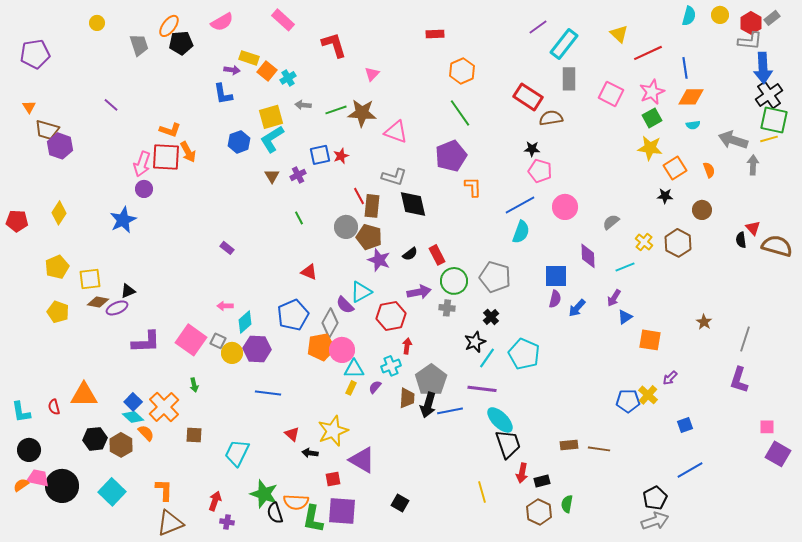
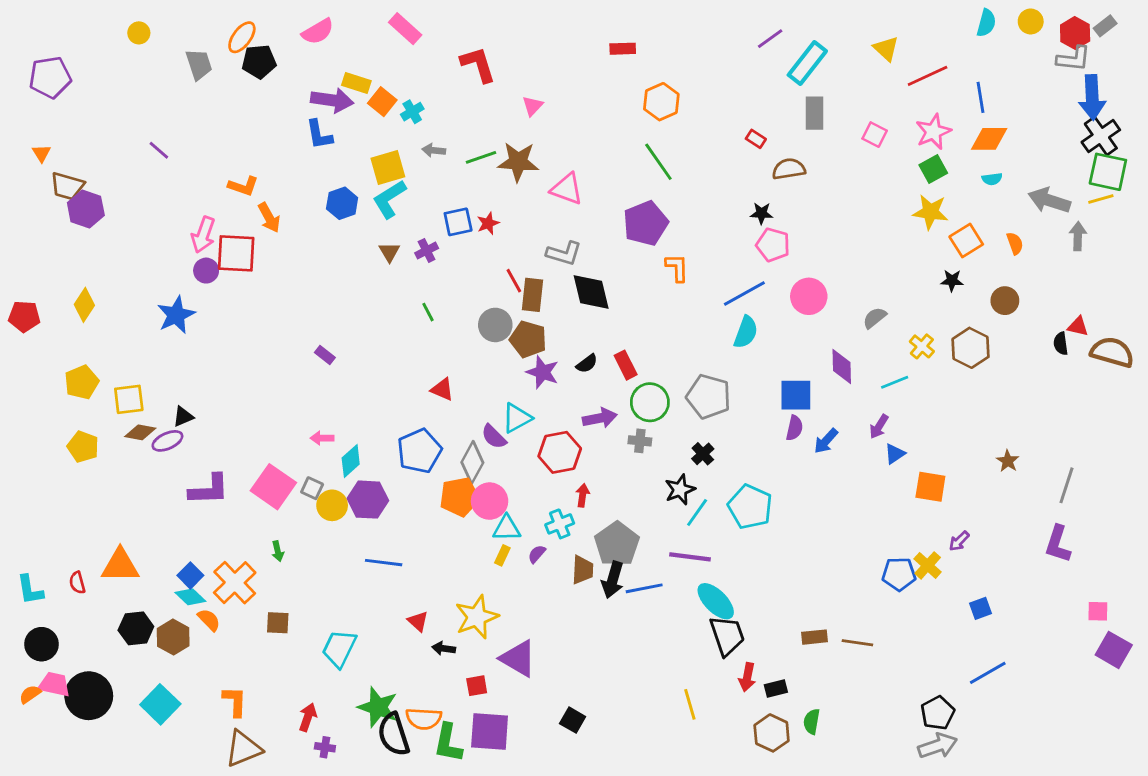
purple arrow: (232, 70) -> (332, 100), size x1.8
pink square: (611, 94) -> (875, 135), size x0.7
red rectangle: (528, 97) -> (756, 139), size x0.5
red square: (166, 157) -> (236, 253), moved
red triangle: (753, 228) -> (1078, 326), turned -35
black semicircle: (275, 513) -> (394, 734), size x1.4

